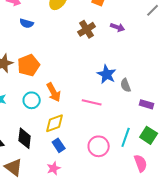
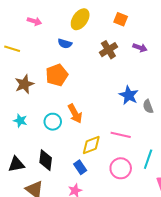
blue semicircle: (27, 23) -> (65, 44), moved
orange pentagon: (29, 65) -> (57, 75), moved
pink line: (92, 102) -> (121, 135), moved
yellow diamond: (55, 123) -> (91, 145), moved

